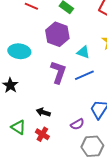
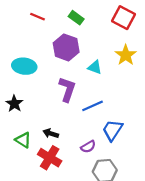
blue line: (84, 75) -> (93, 106), moved
green triangle: (18, 127) -> (23, 140), moved
red cross: (42, 134) -> (50, 158), size x1.5

